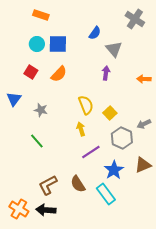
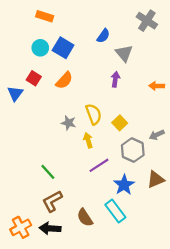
blue square: (58, 44) -> (63, 48), turned 30
blue triangle: (14, 99) -> (15, 93), moved
gray star: (41, 110) -> (69, 123), moved
green line: (37, 141) -> (48, 172), moved
brown semicircle: (78, 184) -> (85, 218), moved
orange cross: (19, 209) -> (21, 227), turned 30

